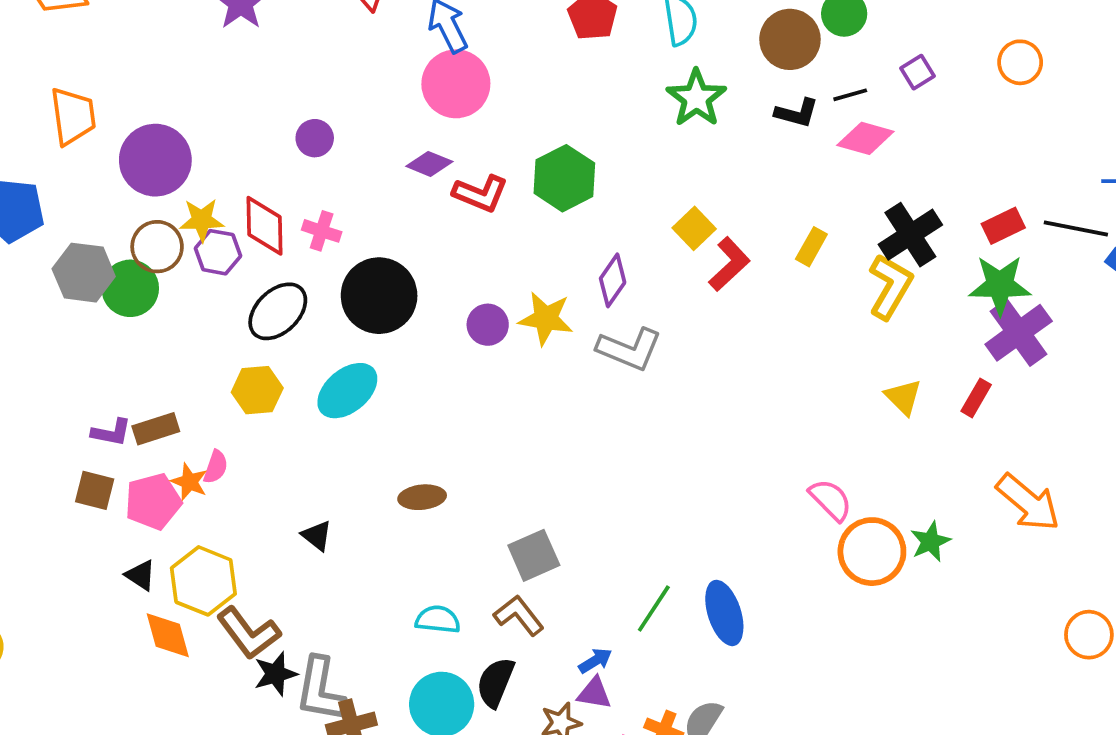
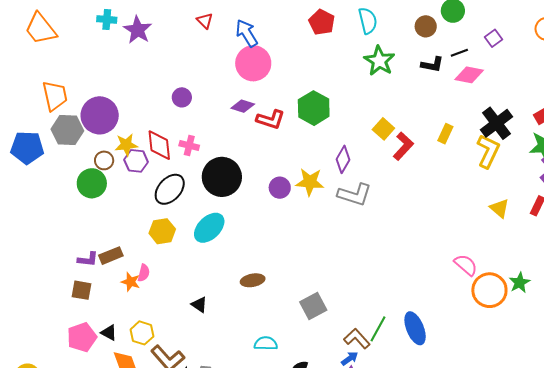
brown circle: (790, 39) -> (426, 26), size x0.7
brown circle: (157, 247) -> (104, 160), size x0.7
gray hexagon: (84, 273) -> (67, 130), moved
pink pentagon: (153, 501) -> (82, 337), moved
yellow hexagon: (203, 581) -> (142, 333), size x0.7
brown L-shape: (519, 615) -> (357, 339), moved

